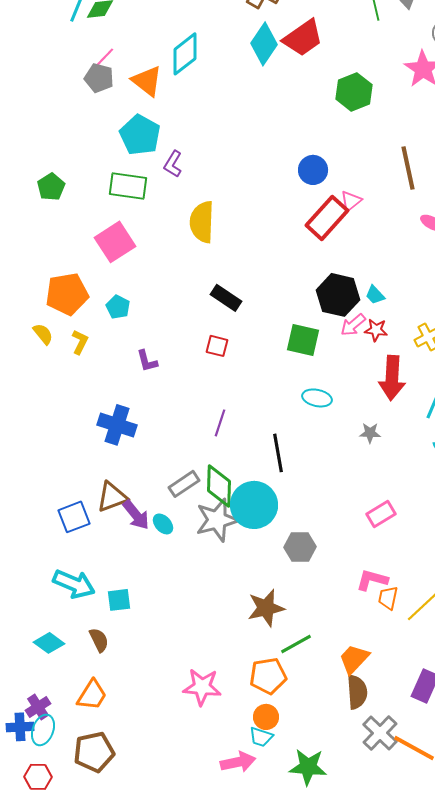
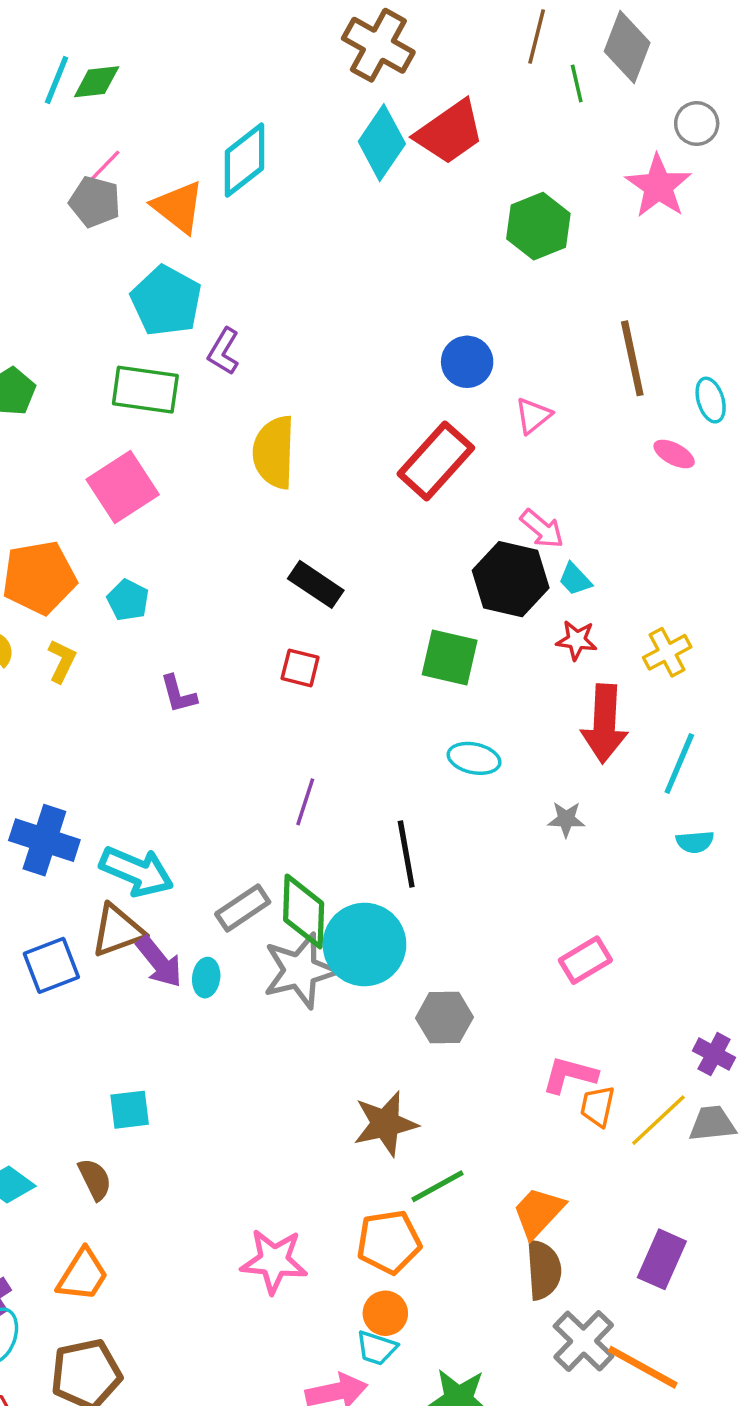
red rectangle: (327, 218) -> (436, 461), moved
pink arrow: (353, 325) -> (542, 529), moved, turned -100
blue cross: (117, 425) -> (44, 840), moved
cyan ellipse: (163, 524) -> (206, 978), turned 50
cyan arrow: (74, 584) -> (137, 871), moved

